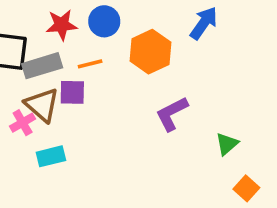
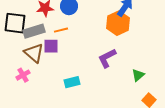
orange hexagon: (150, 52) -> (118, 23), moved
pink cross: (23, 123) -> (23, 75), moved
cyan rectangle: (51, 156) -> (72, 82), moved

